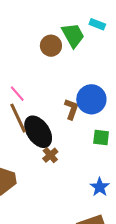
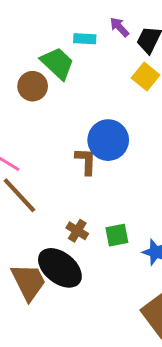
black ellipse: (38, 132) -> (60, 268), moved
green square: (101, 138) -> (117, 235), moved

